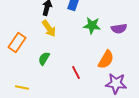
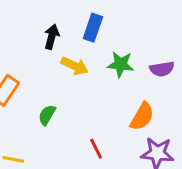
yellow arrow: (49, 29) -> (75, 66), moved, turned -30
red line: (76, 73) -> (96, 149), moved

